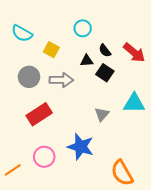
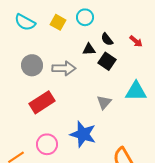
yellow square: (51, 50) -> (58, 22), moved
red arrow: (134, 53) -> (136, 41), size x0.6

